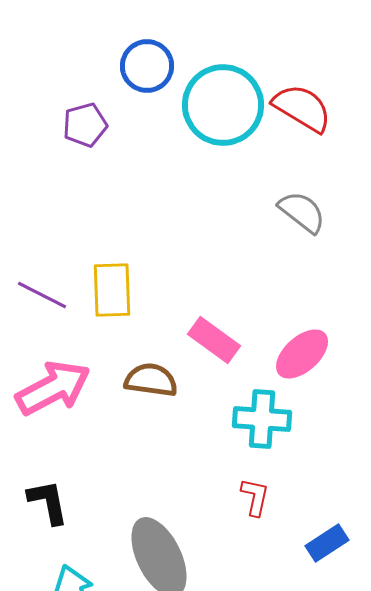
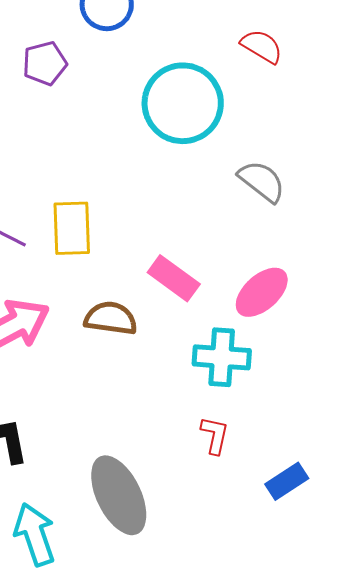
cyan circle: (223, 105) -> (183, 103), moved
red semicircle: (302, 108) -> (262, 46), size x0.7
gray semicircle: (302, 212) -> (262, 181), moved

